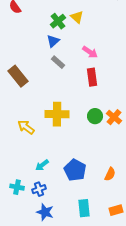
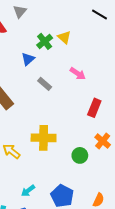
blue triangle: (53, 41) -> (28, 59), moved
red rectangle: (92, 77) -> (94, 108), moved, turned 30
green circle: (95, 116) -> (80, 155), moved

